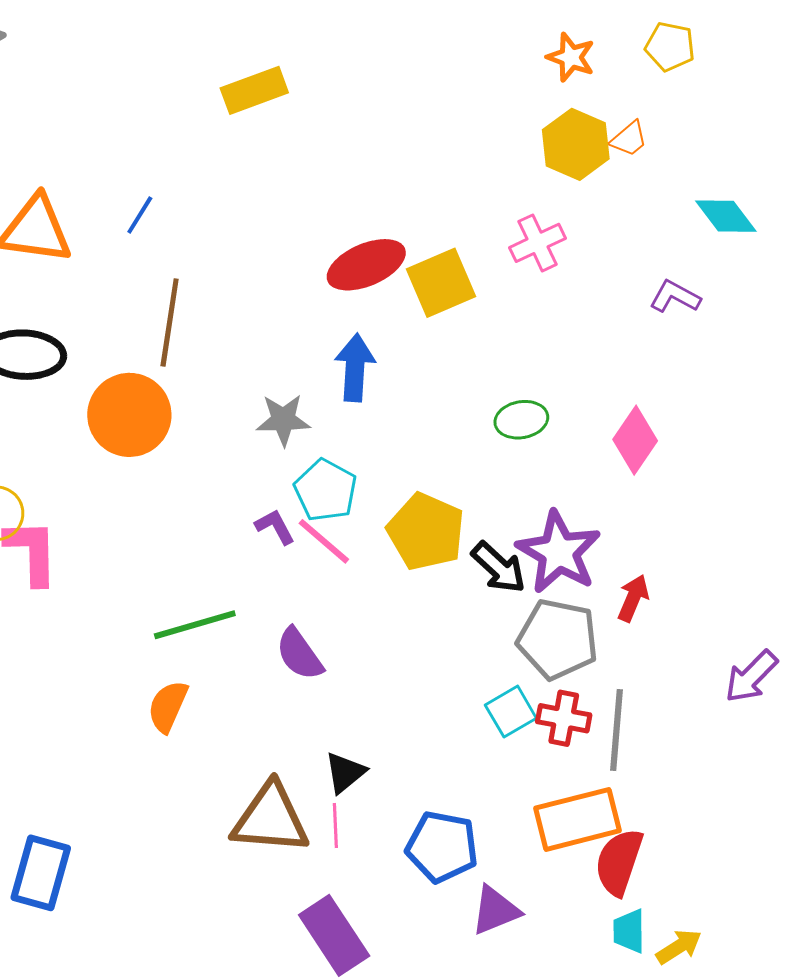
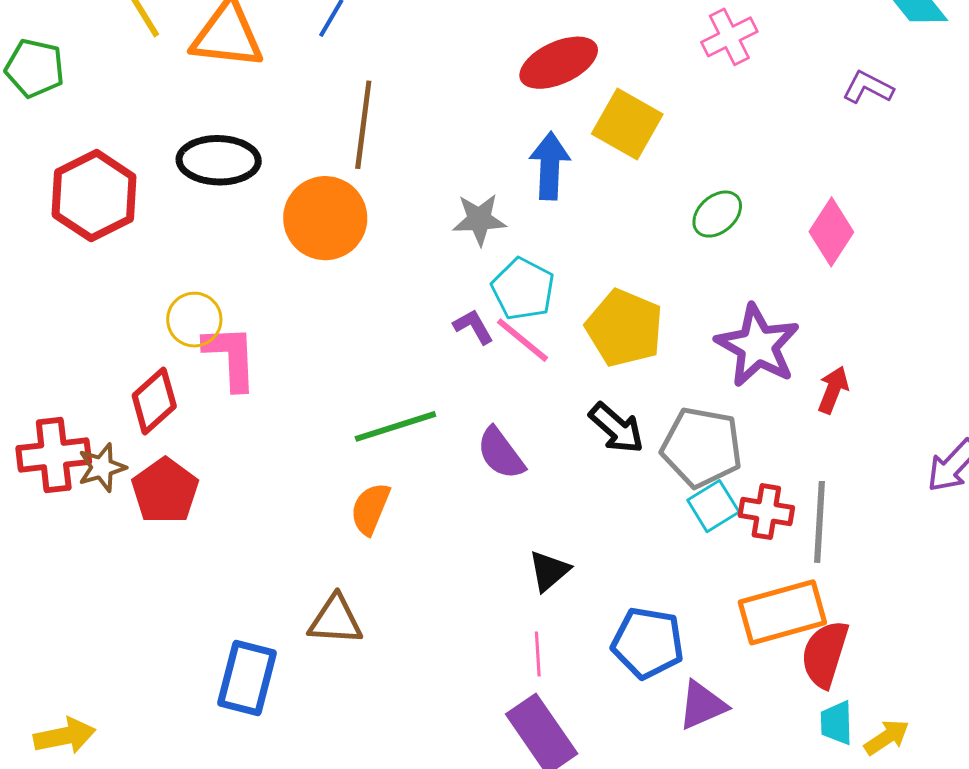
yellow square: (441, 283) -> (627, 124), moved, turned -36
green ellipse: (521, 420) -> (717, 214), turned -30
black arrow: (499, 567) -> (616, 428), moved
gray pentagon: (558, 639) -> (702, 447), moved
brown triangle: (270, 819) -> (335, 620), moved, size x0.7
pink line: (335, 825) -> (538, 654), moved

